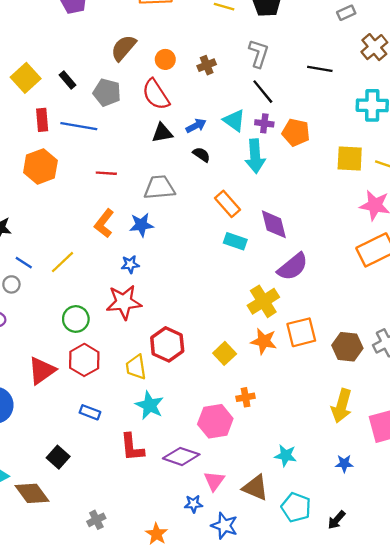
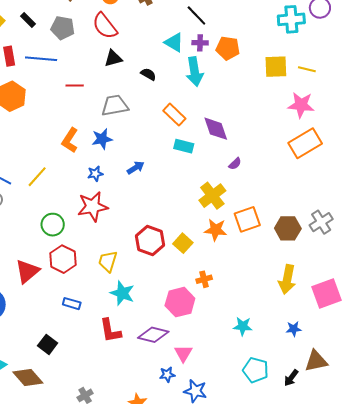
blue arrow: (196, 126) -> (136, 168), moved
red line: (106, 173) -> (75, 85), moved
purple semicircle: (293, 267) -> (235, 164), size x0.5
red hexagon: (167, 344) -> (150, 240), moved
yellow trapezoid: (136, 367) -> (108, 261), turned 30
brown triangle: (255, 488) -> (316, 361), moved, turned -30

